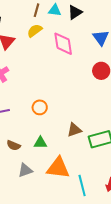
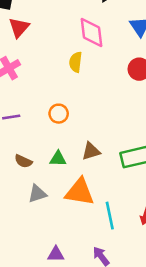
yellow semicircle: (35, 31) -> (76, 62), moved, turned -49
brown triangle: (74, 130) -> (91, 151), moved

